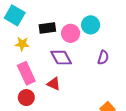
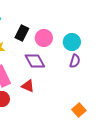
cyan circle: (91, 25) -> (72, 42), moved
black rectangle: (47, 28) -> (22, 33), turned -56

